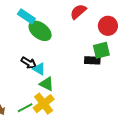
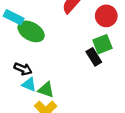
black rectangle: (92, 60) -> (94, 57), turned 63
cyan triangle: (39, 69) -> (29, 85), moved

